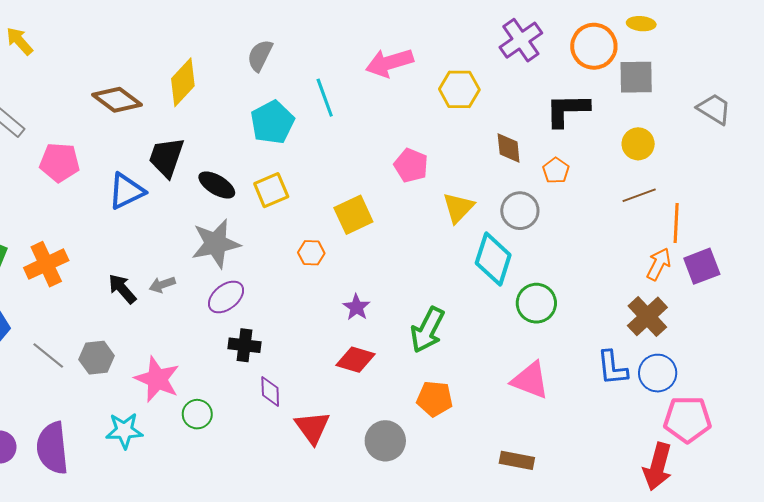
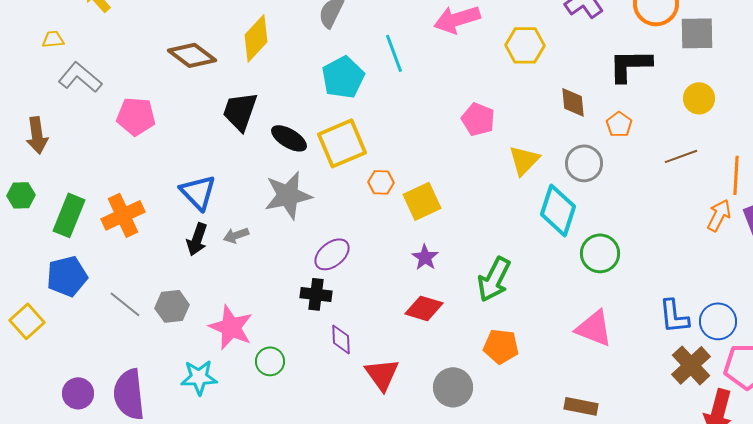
yellow square: (271, 190) -> (342, 143), size x1.4
blue triangle: (126, 191) -> (198, 192), moved, turned -48
brown line: (639, 195) -> (681, 156), moved
yellow square: (353, 215) -> (422, 201), moved
orange hexagon: (311, 253) -> (381, 182), moved
black arrow: (122, 289) -> (197, 239), turned -120
purple ellipse: (226, 297) -> (332, 254), moved
brown cross: (647, 316) -> (691, 365), moved

